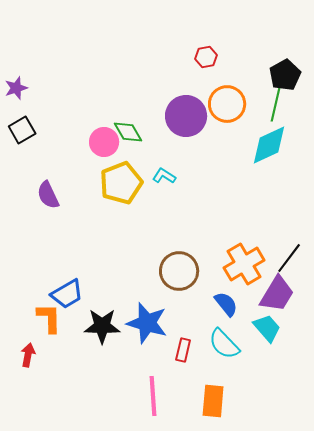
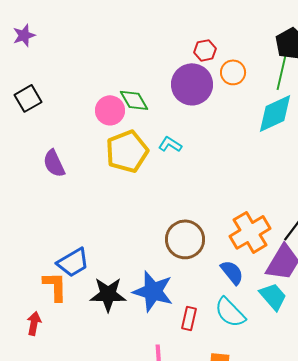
red hexagon: (206, 57) -> (205, 50), moved
purple star: (16, 88) -> (24, 35), moved
orange circle: (227, 104) -> (233, 72), size x0.7

